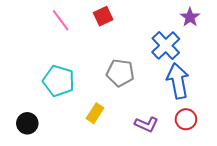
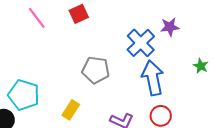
purple star: (190, 17) -> (170, 27), moved, turned 30
cyan pentagon: (59, 81) -> (24, 95), moved

